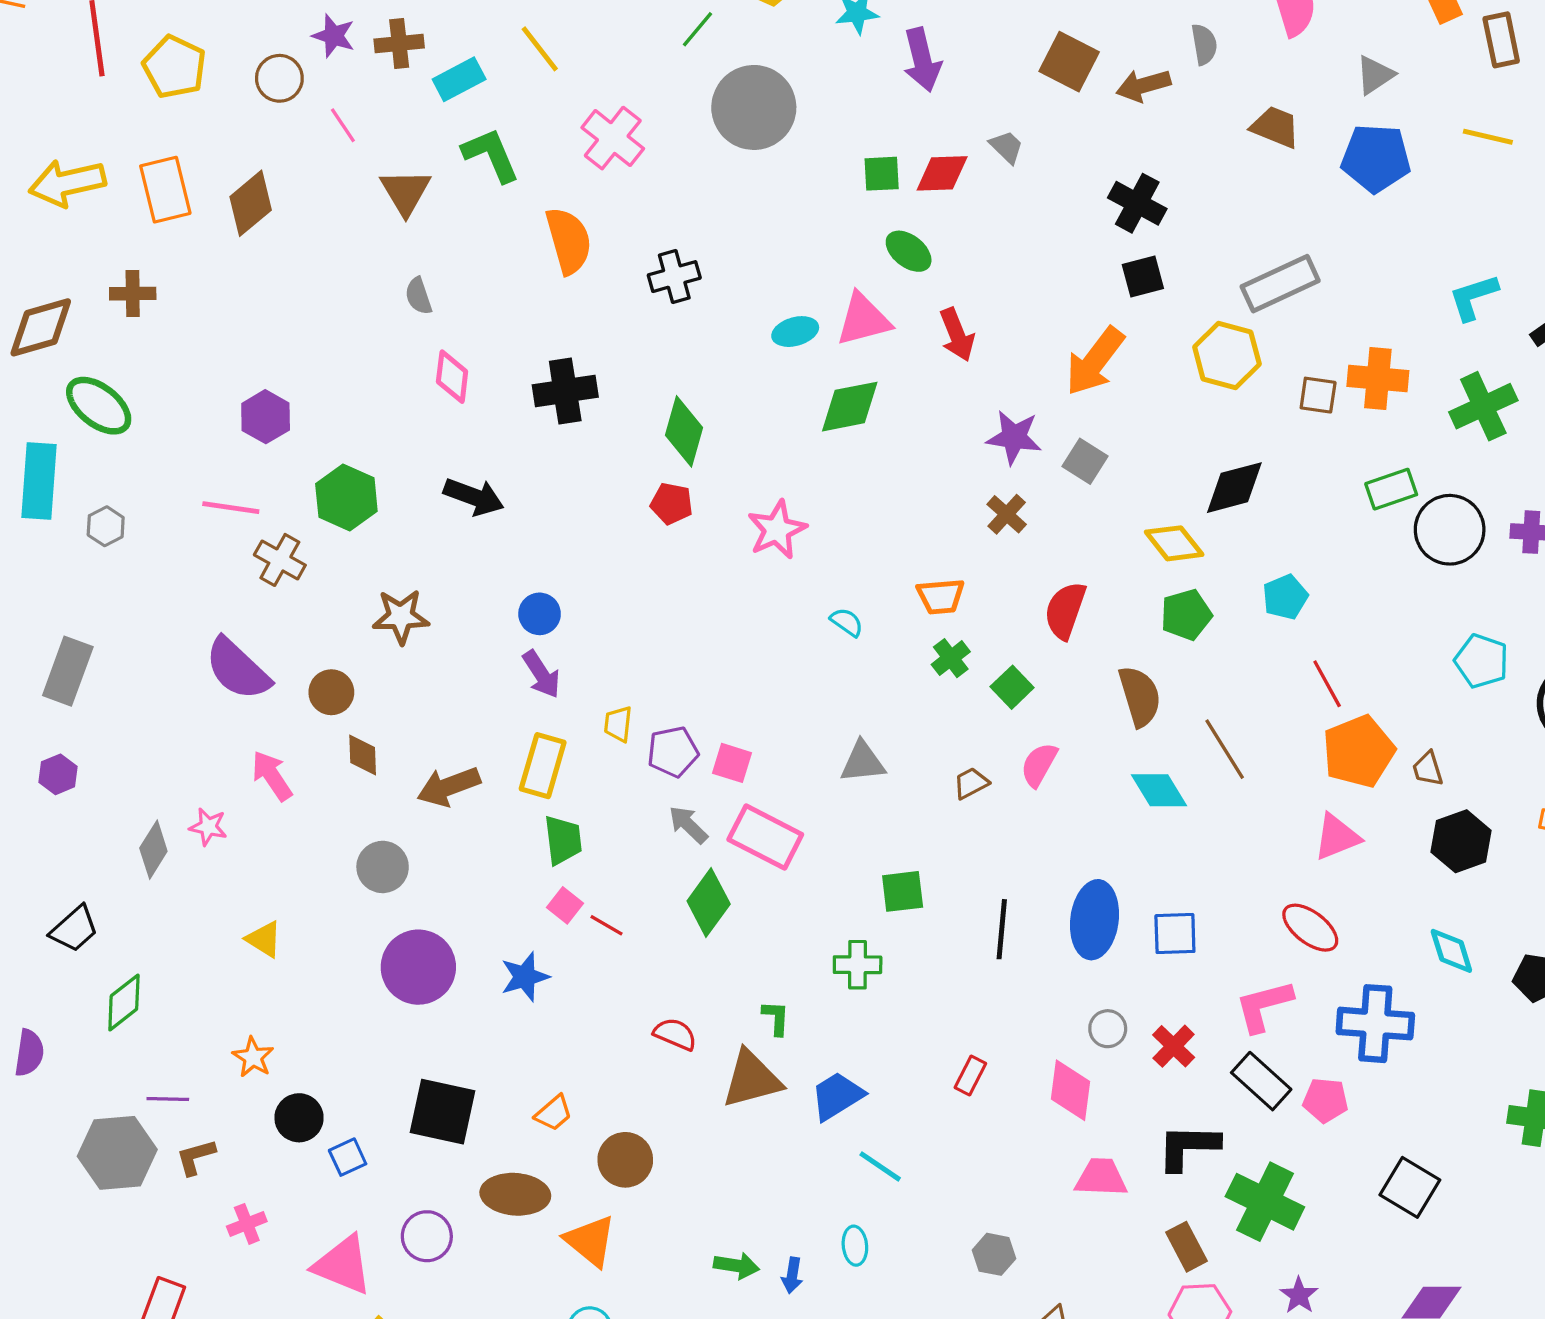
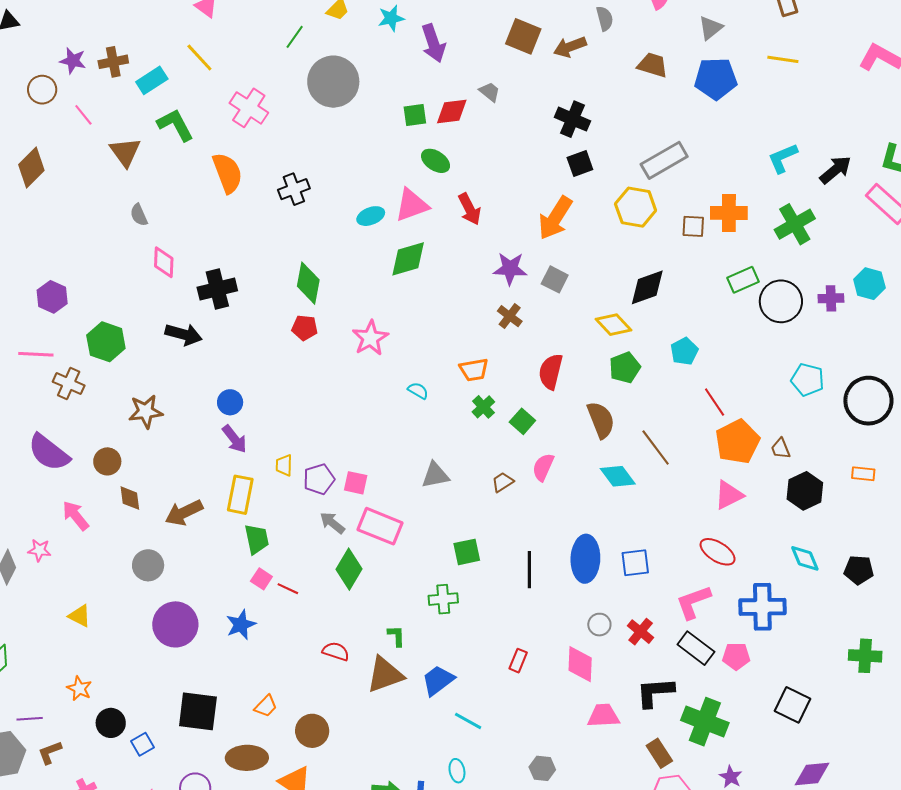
black cross: (565, 391) -> (217, 289), moved

